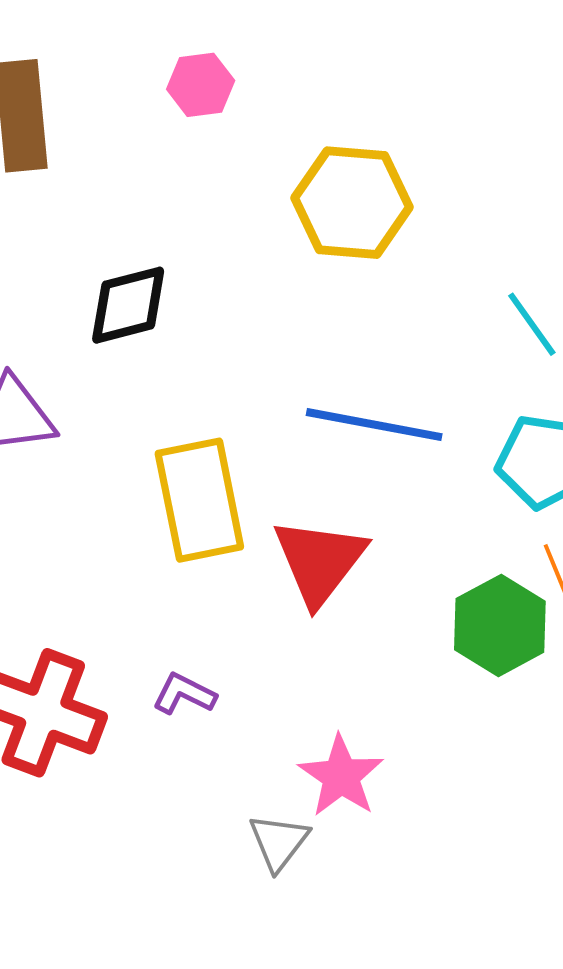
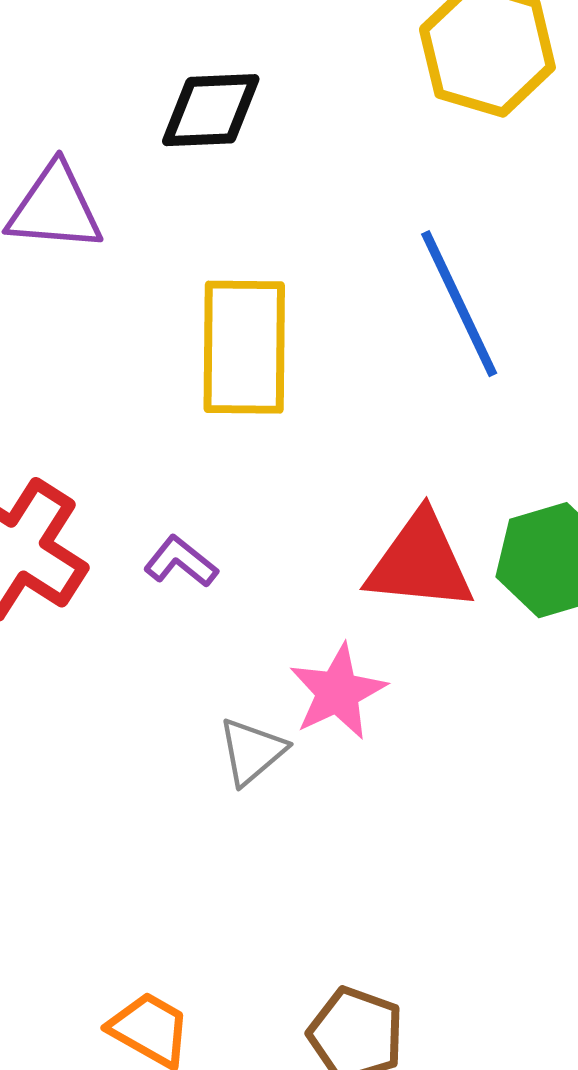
blue line: (374, 425) -> (459, 304), turned 42
red triangle: (319, 561) -> (420, 562), moved, turned 46

